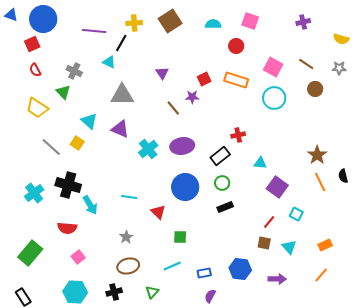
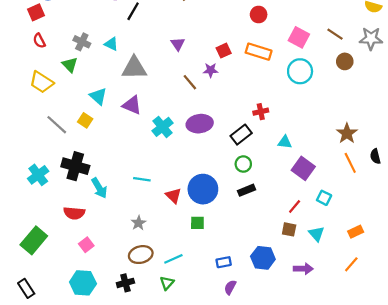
cyan triangle: (109, 62) -> (111, 44), moved
gray star: (339, 68) -> (371, 39), size x1.5
blue circle: (185, 187) -> (203, 189), moved
cyan line: (172, 266) -> (173, 259), moved

